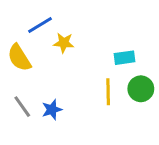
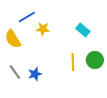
cyan rectangle: (125, 58) -> (83, 30), moved, turned 48

